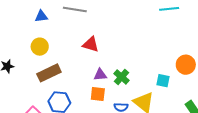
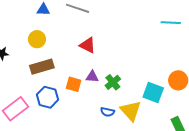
cyan square: (163, 81) -> (153, 92), size x1.5
orange square: (98, 94) -> (74, 84), moved

